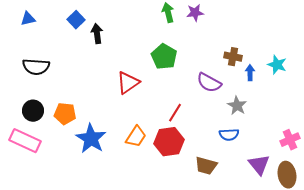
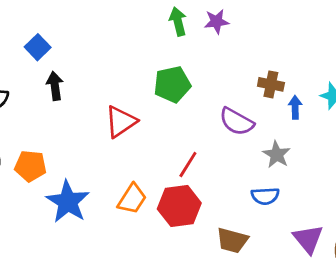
blue square: (76, 20) -> (38, 47), moved
black arrow: (97, 34) -> (55, 86), moved
green pentagon: (164, 57) -> (172, 84), turned 30

